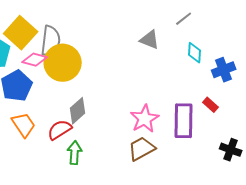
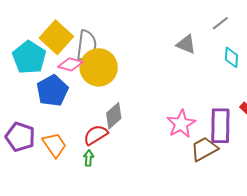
orange trapezoid: (24, 125) -> (54, 145), moved
brown trapezoid: (142, 149) -> (204, 149), moved
green arrow: (75, 153) -> (89, 158), moved, size x0.7

